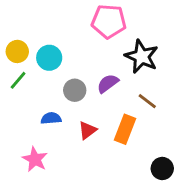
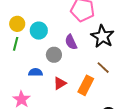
green line: (18, 80) -> (16, 44), turned -32
purple semicircle: (108, 83) -> (71, 42), moved, turned -84

